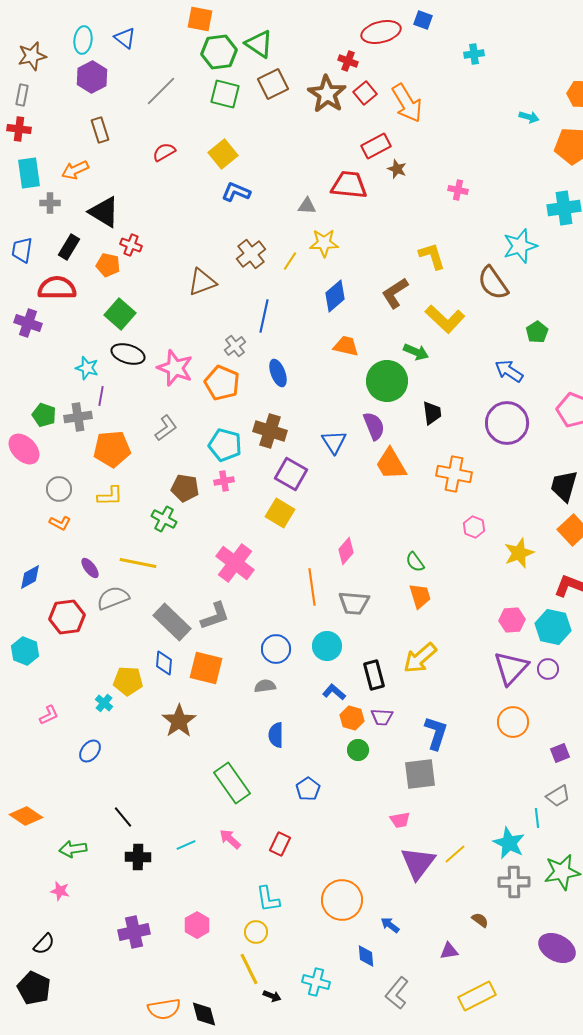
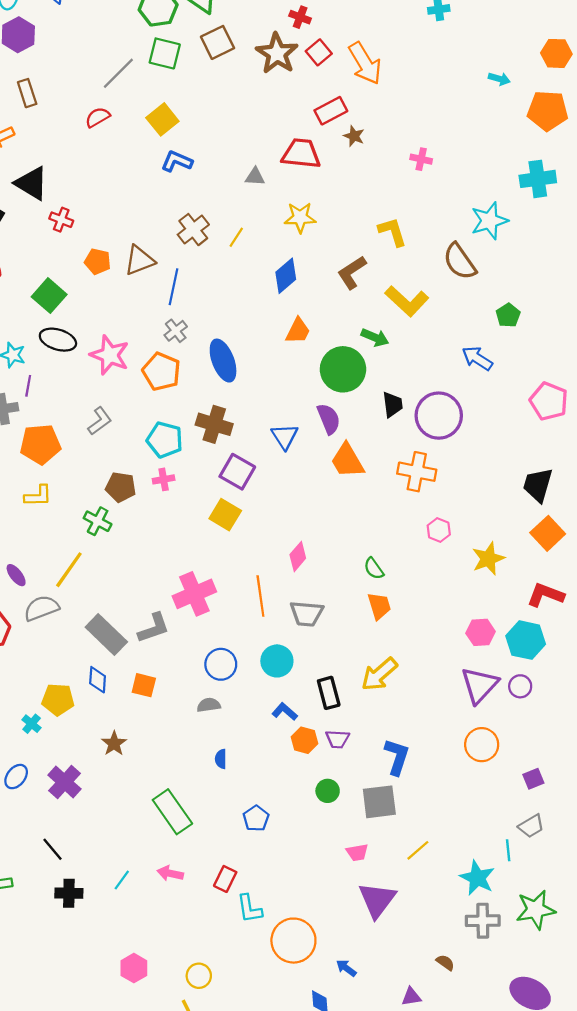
gray line: (161, 91) -> (118, 73), moved
yellow star: (324, 243) -> (300, 217), moved
orange pentagon: (108, 265) -> (98, 261), moved
blue line: (264, 316) -> (173, 287), moved
orange trapezoid: (346, 346) -> (298, 331), turned 104
blue ellipse: (278, 373) -> (223, 361), size x1.4
purple circle: (507, 423) -> (439, 416), moved
yellow line: (138, 563) -> (69, 570), turned -66
pink cross: (235, 563) -> (194, 594), moved, turned 30
orange square: (206, 668) -> (144, 685), size x0.7
brown star: (179, 721) -> (114, 744), size x0.7
blue semicircle: (276, 735) -> (221, 759), size x0.7
green circle: (358, 750) -> (328, 791), moved
pink arrow: (230, 839) -> (170, 873), turned -30
cyan line: (186, 845) -> (122, 880), turned -30
yellow line: (455, 854) -> (418, 850), moved
cyan L-shape: (268, 899) -> (249, 909), moved
purple cross: (134, 932) -> (65, 782), moved, turned -36

